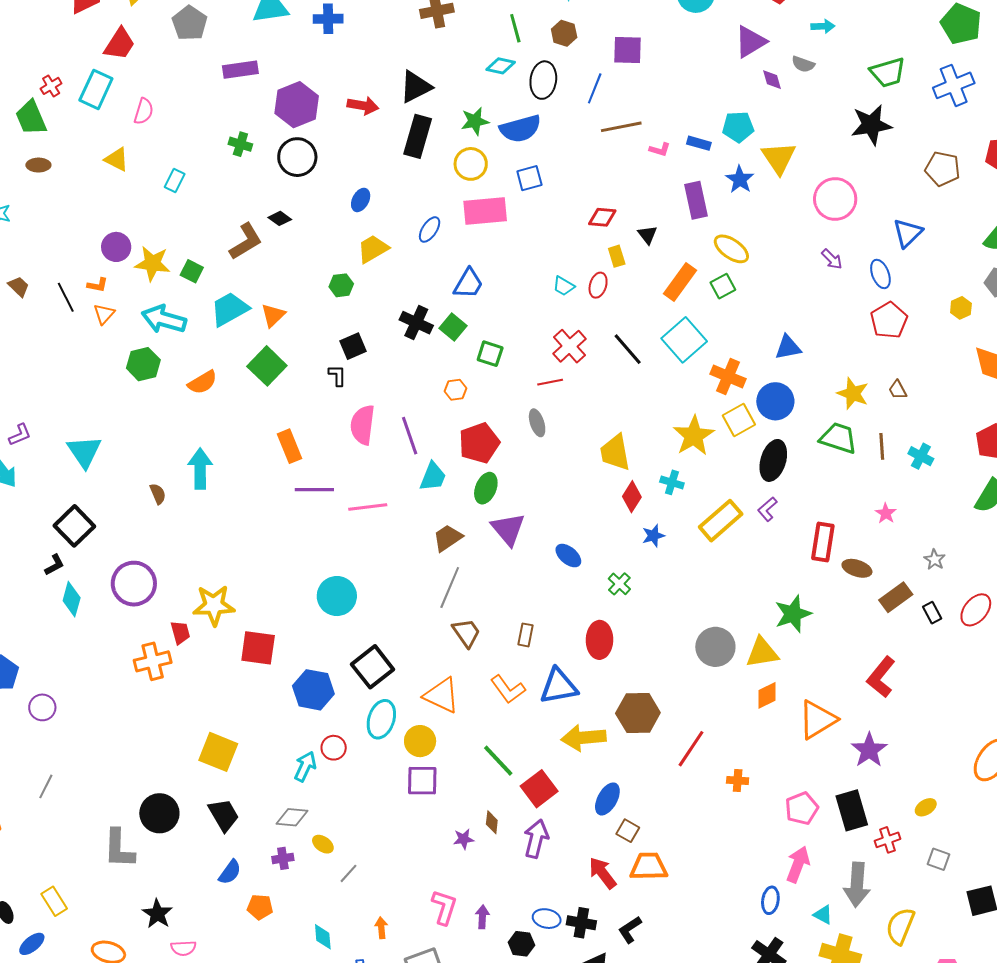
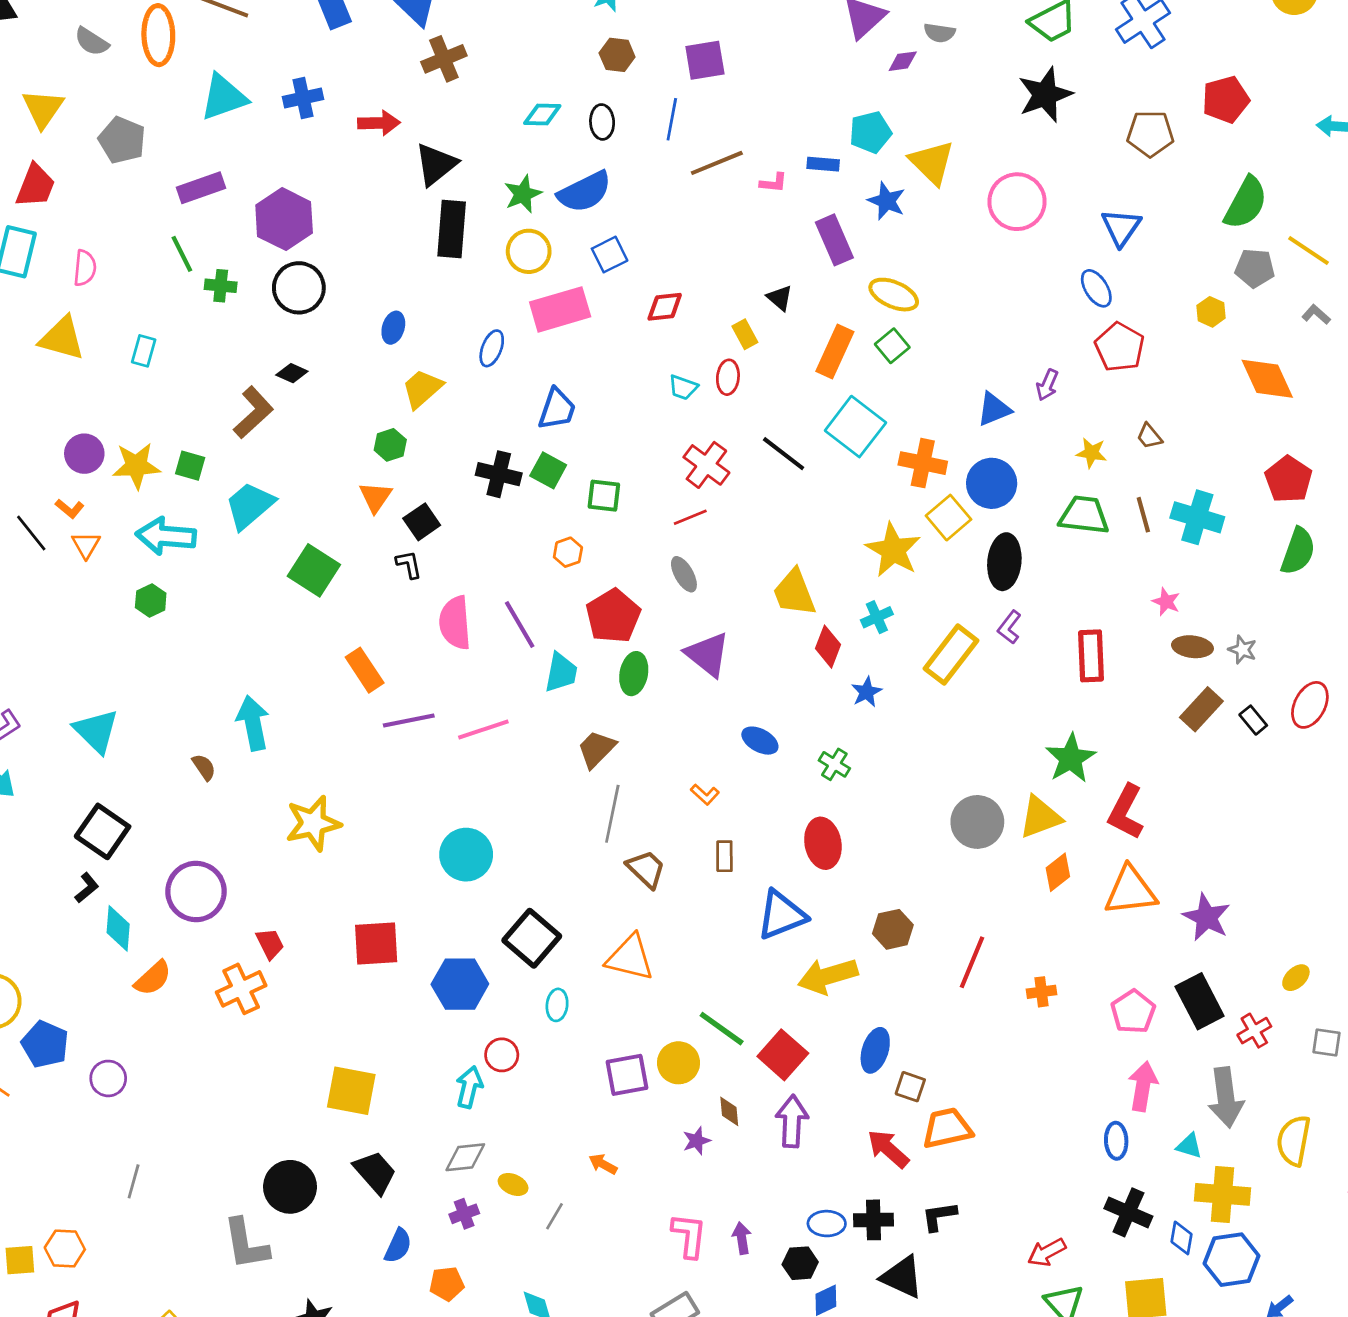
green line: (515, 28) -> (182, 254), moved
black ellipse: (543, 80) -> (602, 122), size x0.7
purple diamond: (772, 80) -> (903, 61), turned -70
red arrow: (363, 106) -> (379, 123), moved
yellow triangle: (117, 159) -> (62, 338), size x1.4
red diamond: (602, 217) -> (665, 307), moved
purple arrow: (832, 259) -> (1047, 385), moved, turned 80
orange L-shape: (97, 285) -> (70, 509), turned 40
orange triangle: (273, 315) -> (375, 497), moved
green hexagon: (143, 364) -> (151, 600), size x0.7
orange semicircle: (203, 382) -> (153, 978), moved
yellow star: (853, 394) -> (1091, 453), size x0.7
cyan cross: (921, 456) -> (1197, 517), size x1.5
cyan cross: (672, 482) -> (877, 617), turned -30
purple triangle: (508, 529) -> (708, 654), moved
brown ellipse: (857, 568) -> (1192, 647), moved
yellow star: (214, 605) -> (313, 823), moved
red L-shape: (881, 677) -> (1126, 812), moved
orange L-shape: (508, 689) -> (705, 795), moved, size x0.6
brown hexagon: (638, 713) -> (893, 929), size x0.7
cyan ellipse: (381, 719) -> (557, 1005), size x0.6
orange triangle: (817, 720) -> (1131, 891), turned 36
yellow circle: (420, 741) -> (678, 1063), moved
orange arrow: (381, 928) -> (603, 1164), moved, turned -45
black L-shape: (630, 930) -> (939, 1216), turned 36

